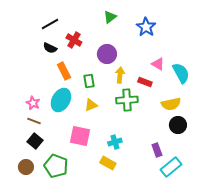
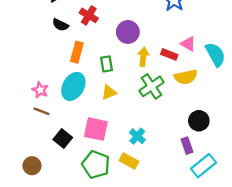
orange rectangle: (64, 71) -> (77, 52), turned 42
red rectangle: (145, 82) -> (169, 54), moved
green cross: (127, 100) -> (151, 86), turned -30
yellow semicircle: (171, 104) -> (186, 77), moved
black circle: (178, 125) -> (199, 121), moved
black square: (35, 141) -> (63, 139), moved
cyan cross: (115, 142) -> (137, 136), turned -32
green pentagon: (56, 166) -> (96, 165), moved

